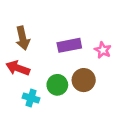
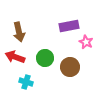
purple rectangle: (69, 45) -> (69, 26), moved
green circle: (57, 85) -> (45, 58), moved

